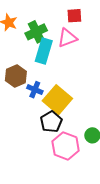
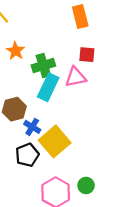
black pentagon: (51, 122) -> (27, 155), moved

